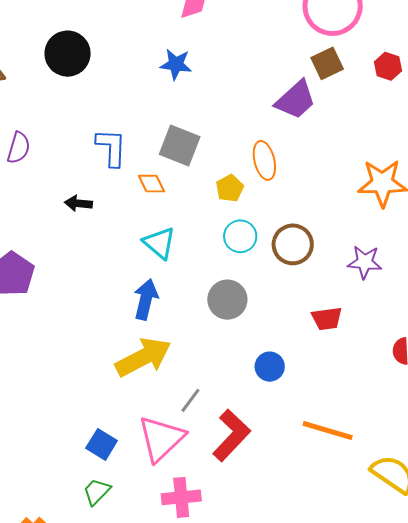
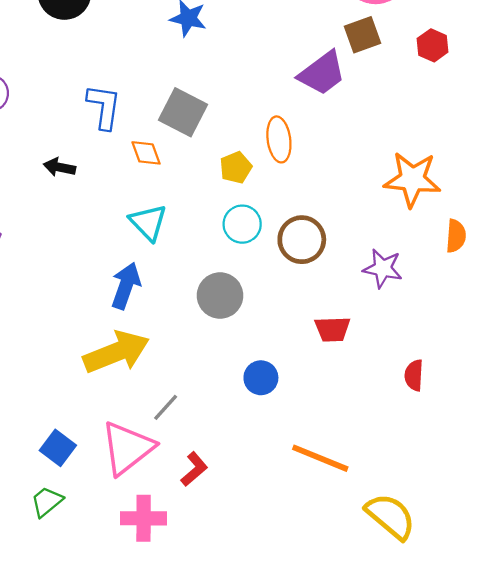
red L-shape: (231, 435) -> (194, 469), moved, size x0.6

